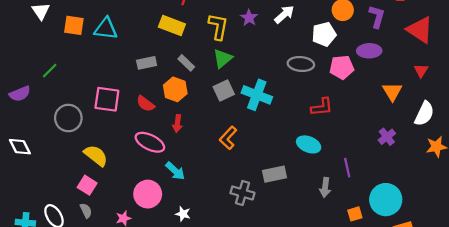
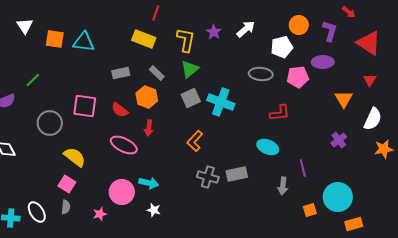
cyan arrow: (175, 171) -> (149, 183), moved, turned -30
gray cross: (242, 193) -> (208, 177), moved
gray semicircle: (86, 211) -> (66, 207), turned 32

